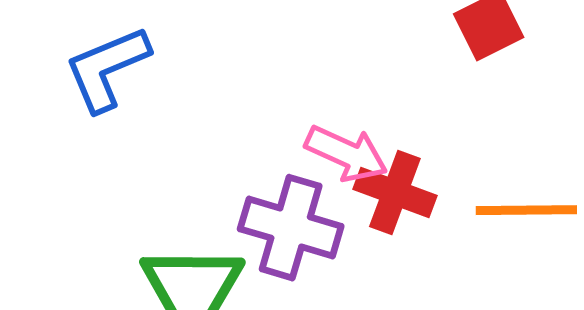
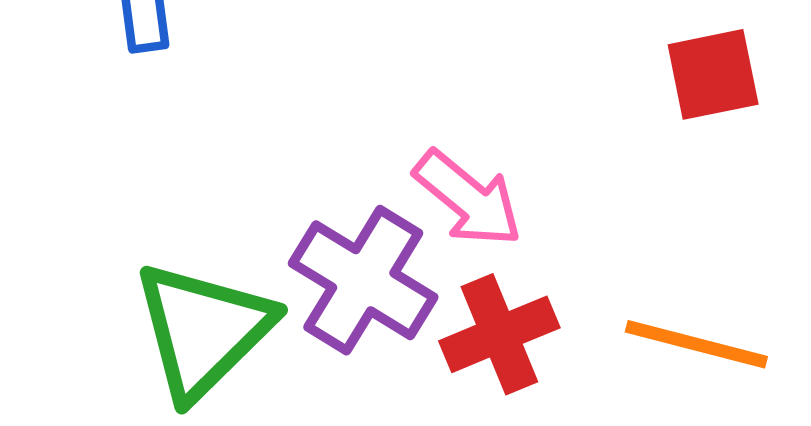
red cross: (395, 192) -> (499, 334), moved, turned 32

